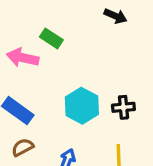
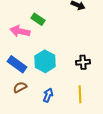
cyan hexagon: (82, 106) -> (45, 61), moved

